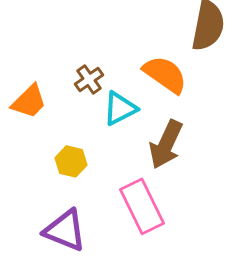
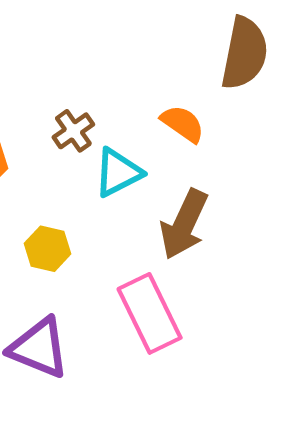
orange semicircle: (165, 74) -> (183, 124), size x0.7

